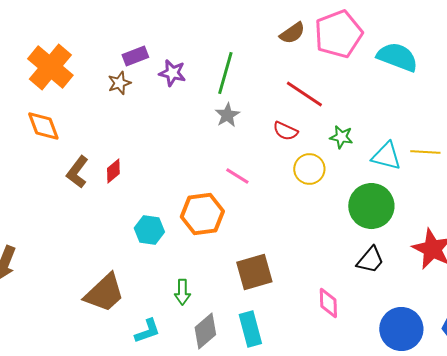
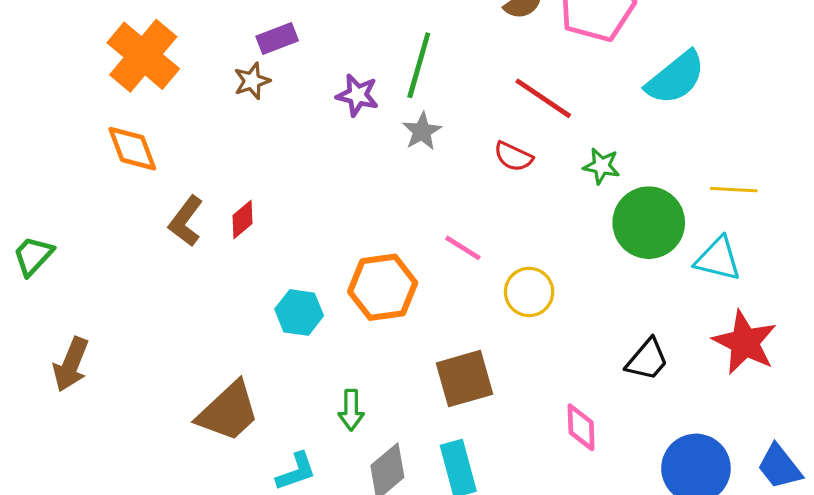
cyan semicircle: (397, 57) -> (676, 78), moved, turned 120
purple star: (172, 73) -> (357, 95), moved
cyan triangle: (386, 156) -> (718, 259), moved
yellow circle: (309, 169) -> (529, 292), moved
pink line: (237, 176) -> (463, 248), moved
green circle: (371, 206) -> (649, 223), moved

